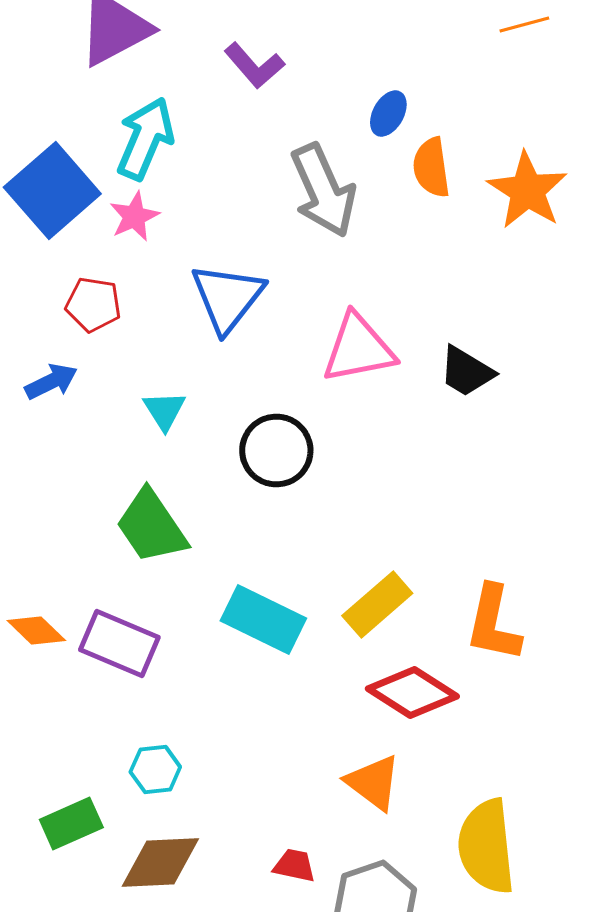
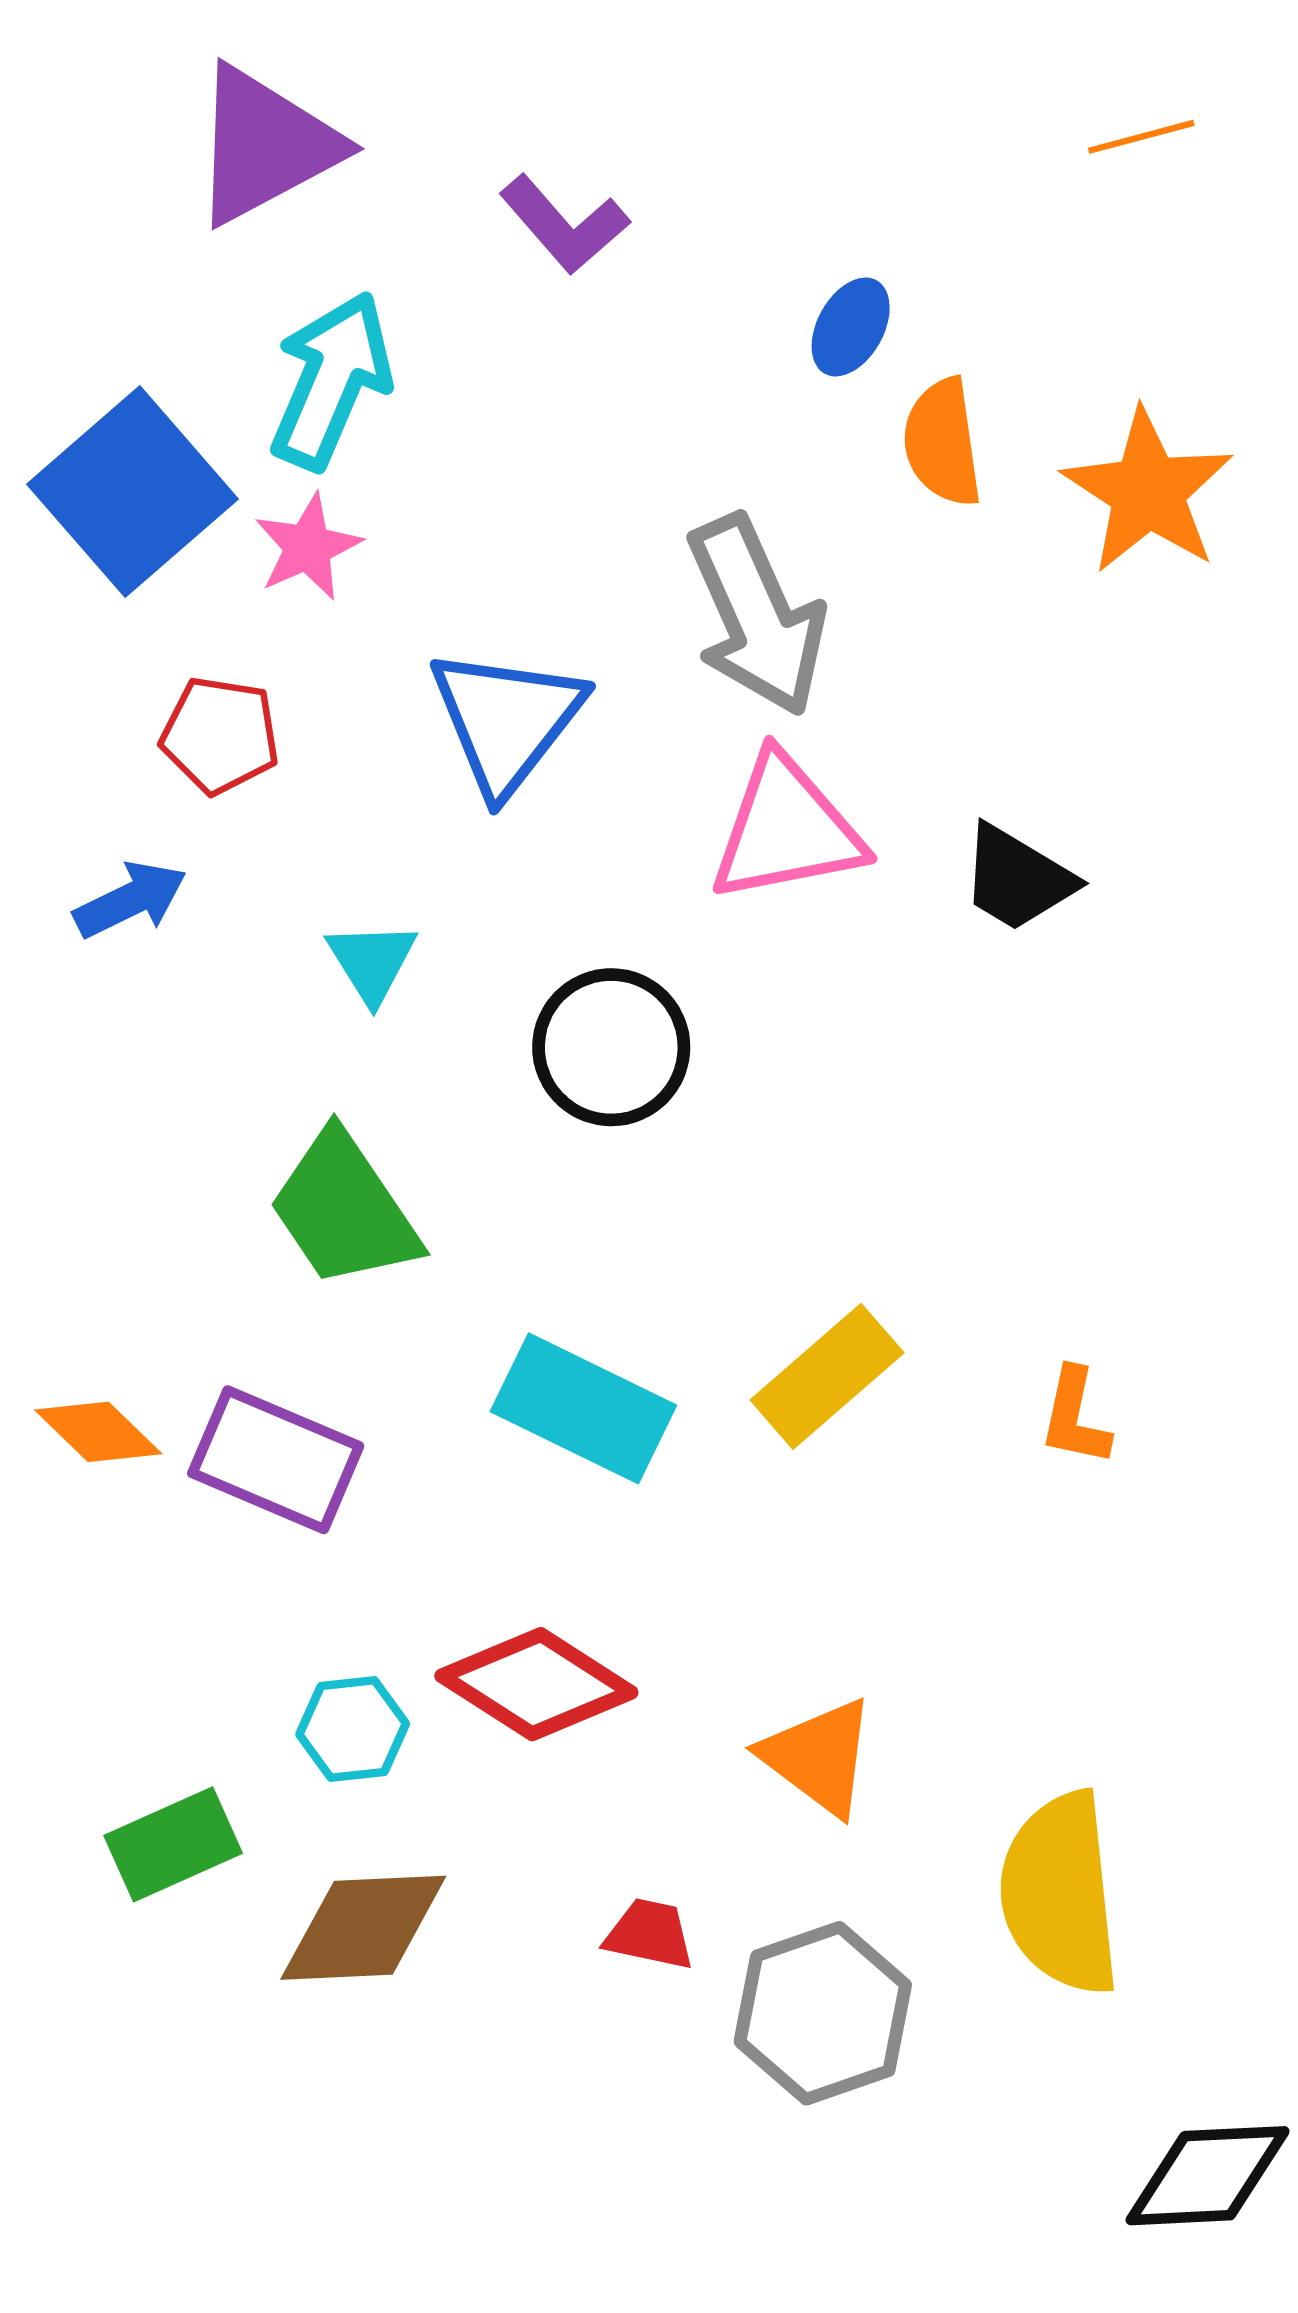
gray arrow: (323, 190) -> (757, 616), moved
orange L-shape: (493, 624) -> (1075, 1417), size x0.6
red diamond: (412, 692) -> (536, 1684), moved

